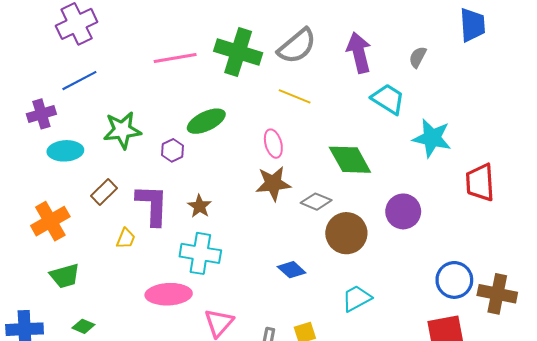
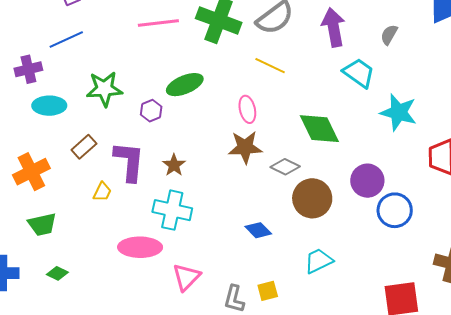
blue circle: (454, 280) -> (395, 210), moved

